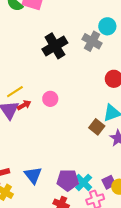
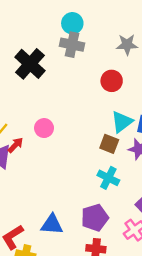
cyan circle: (107, 26) -> (72, 23), moved
blue triangle: (33, 175) -> (52, 224), turned -30
cyan cross: (84, 183) -> (108, 178), moved

